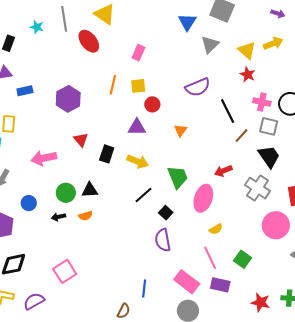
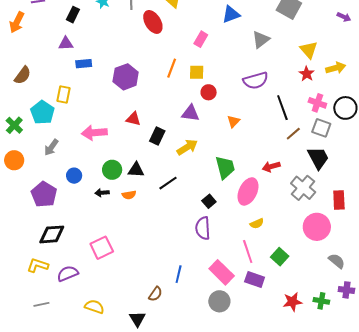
blue triangle: (187, 22) -> (231, 14), moved, turned 30
yellow arrow: (273, 43) -> (336, 68), moved
gray triangle: (210, 45) -> (261, 40), moved
red triangle: (81, 140) -> (133, 119), turned -42
yellow arrow: (138, 161) -> (187, 147), turned -60
black line: (144, 195) -> (168, 183), moved
red star: (260, 302) -> (292, 302), turned -30

